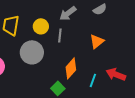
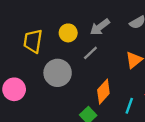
yellow circle: (41, 26) -> (68, 33), moved
gray line: (60, 35) -> (90, 53), turned 40

